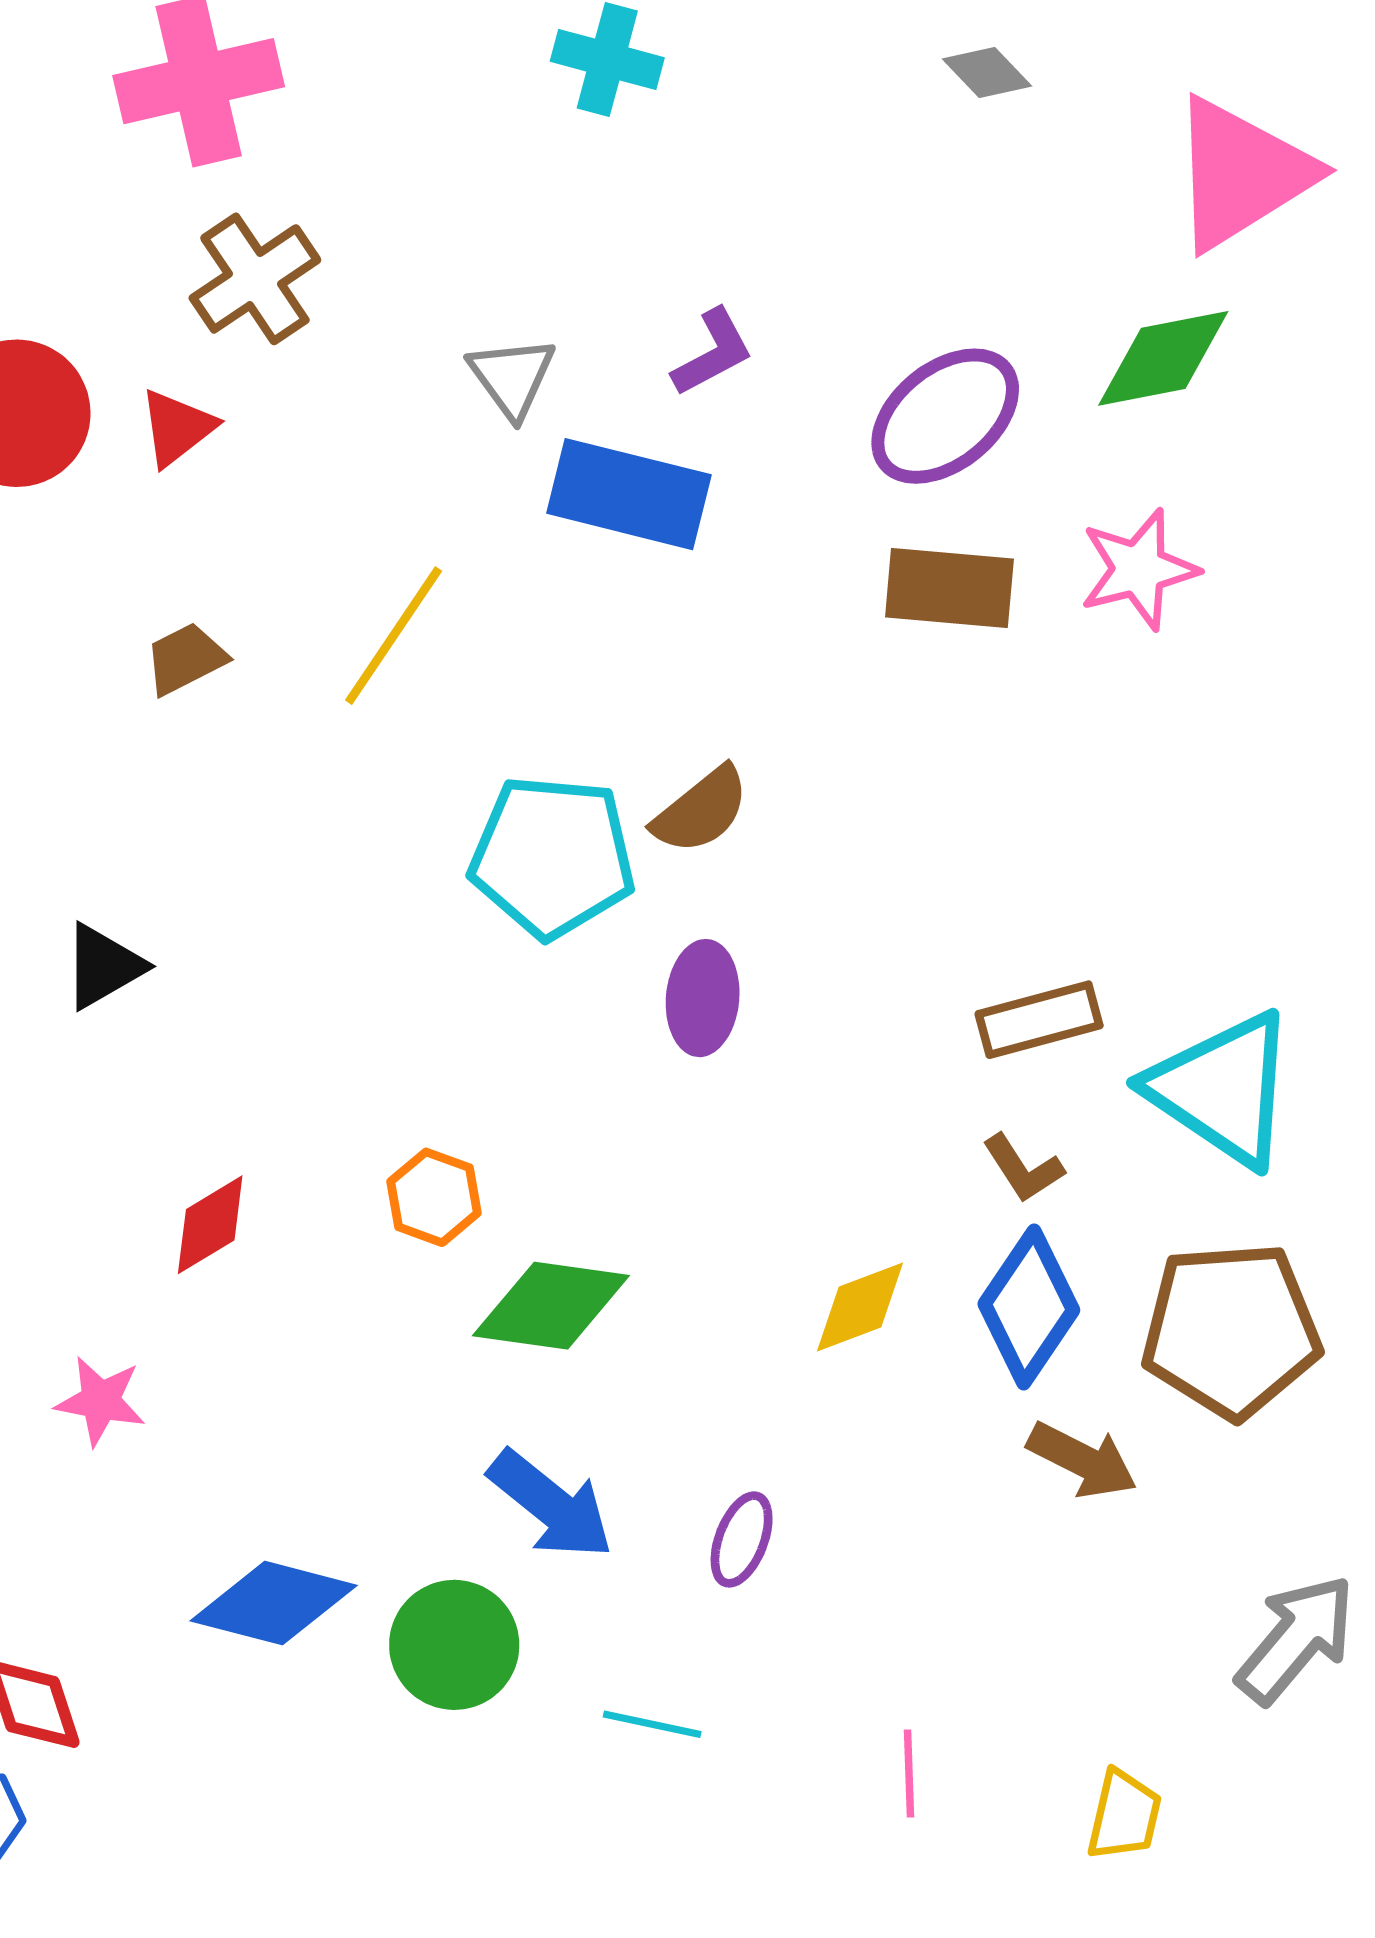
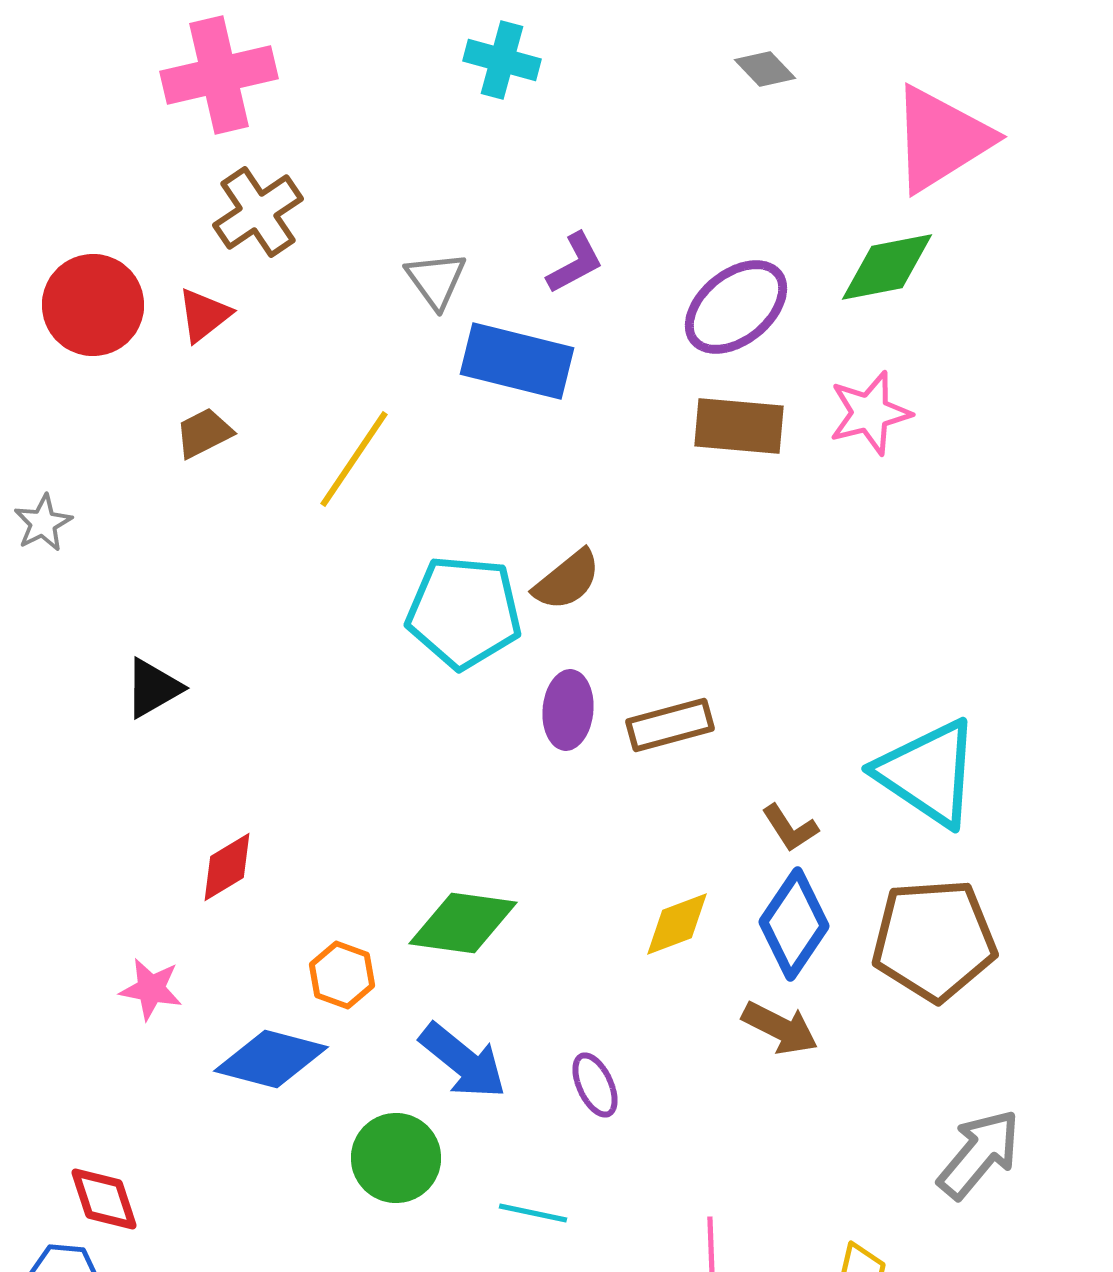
brown trapezoid: (186, 659) -> (204, 433), moved
brown rectangle: (1039, 1020) -> (670, 725), moved
orange hexagon: (434, 1197) -> (342, 975), moved
brown arrow: (1082, 1460) -> (780, 1028), moved
purple ellipse: (742, 1539) -> (595, 1085), turned -46
blue diamond: (274, 1603) -> (271, 1059), moved

